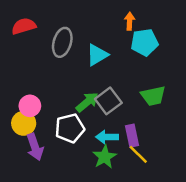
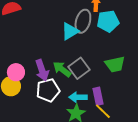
gray ellipse: (62, 42) -> (83, 21), moved
green arrow: (87, 102) -> (62, 69), turned -102
purple arrow: (35, 147) -> (42, 70), moved

